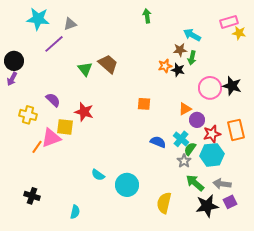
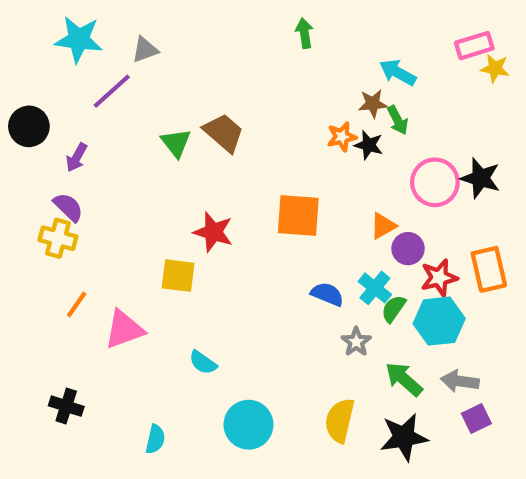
green arrow: (192, 58) -> (398, 120), turned -40
purple arrow: (12, 79) -> (77, 157), moved
purple semicircle: (53, 100) -> (68, 207), moved
orange square: (144, 104) -> (298, 215), size x1.6
red star: (84, 112) -> (213, 232), moved
yellow square: (65, 127) -> (178, 276), moved
pink triangle: (51, 138) -> (124, 329), moved
gray star: (184, 161) -> (356, 342), moved
cyan circle: (127, 185) -> (248, 425), moved
black star: (207, 206) -> (404, 437), moved

